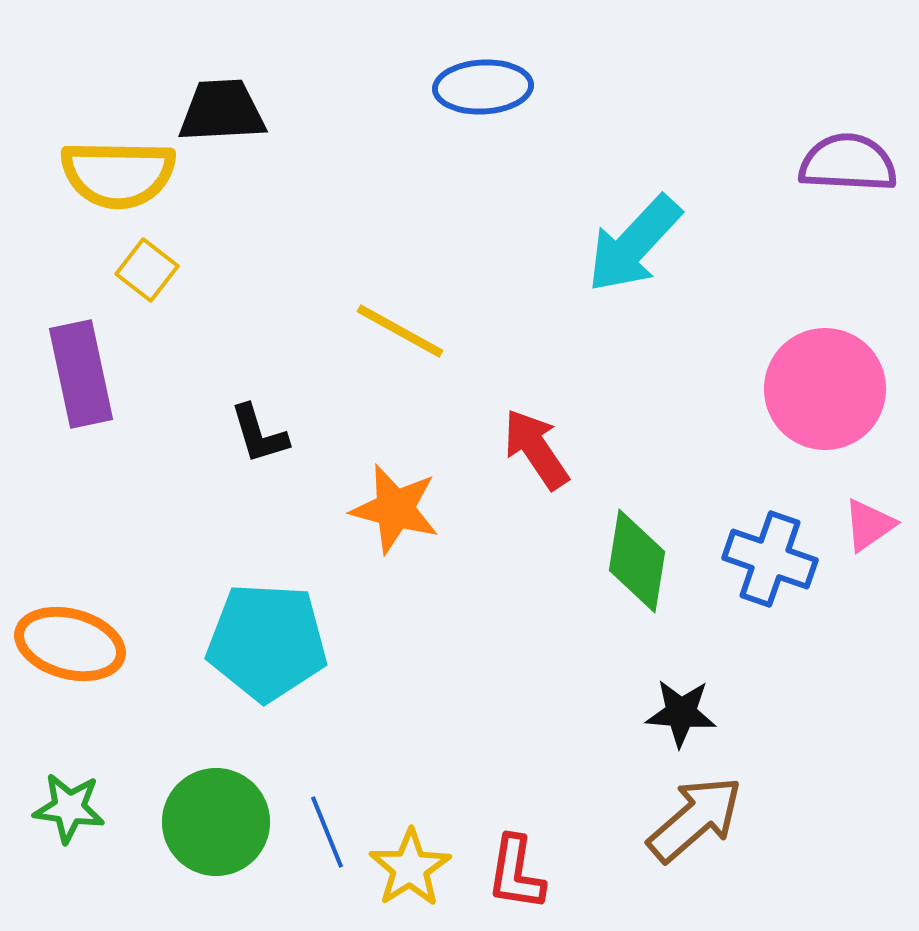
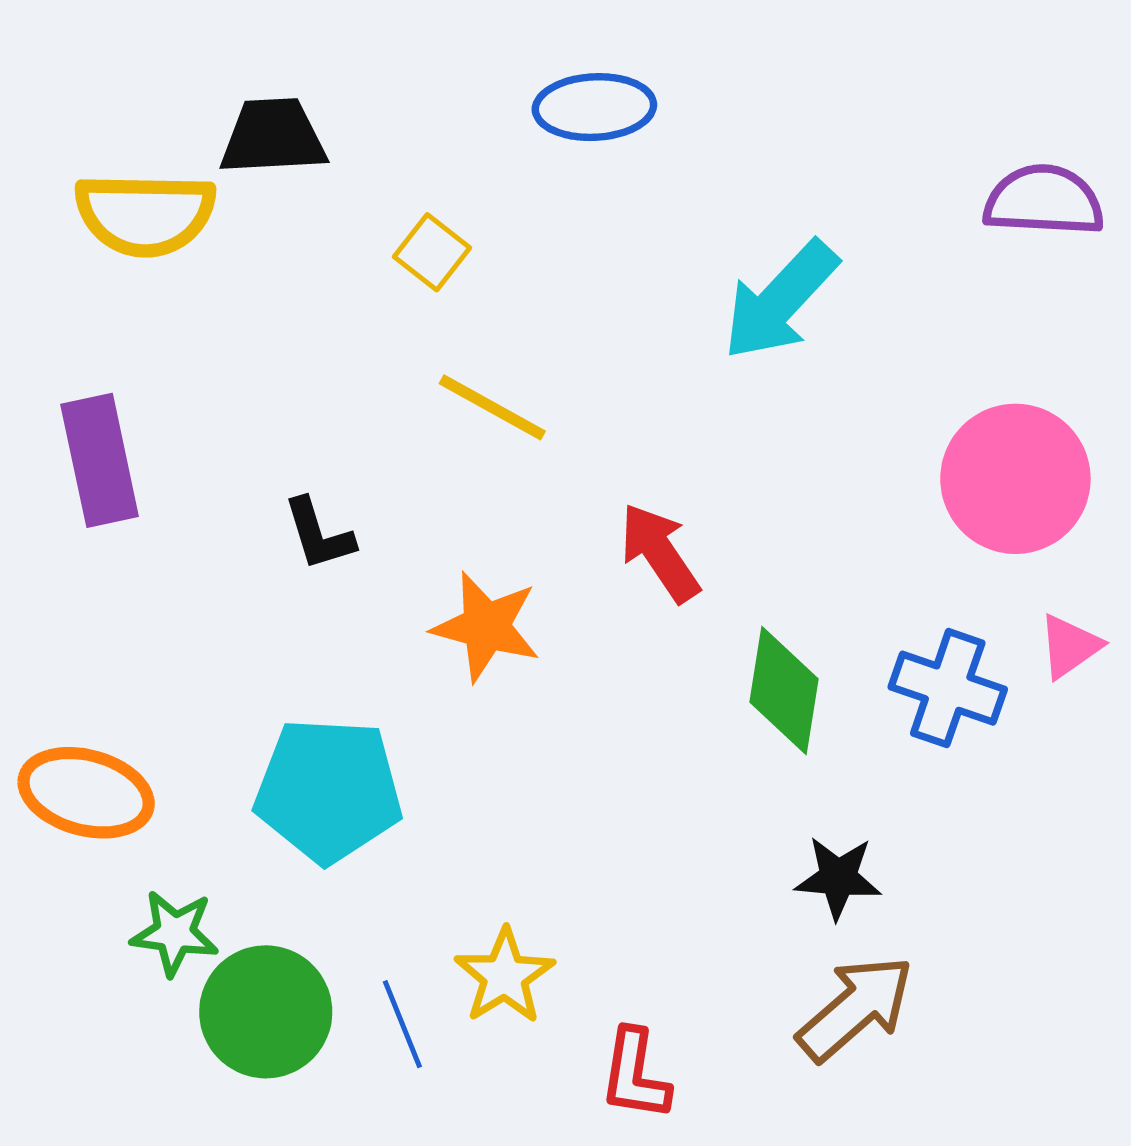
yellow square: (147, 270) -> (432, 252), moved
green star: (69, 808) -> (175, 933), moved
yellow star: (410, 868) -> (505, 976), moved

